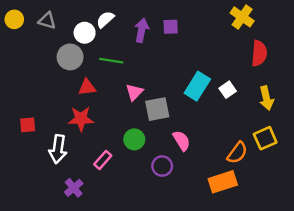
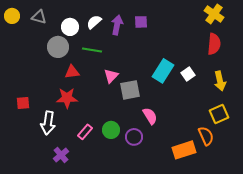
yellow cross: (242, 17) -> (214, 14), moved
white semicircle: (105, 19) -> (94, 22), moved
green circle: (134, 139) -> (111, 130), moved
orange semicircle: (237, 153) -> (206, 136), moved, turned -60

